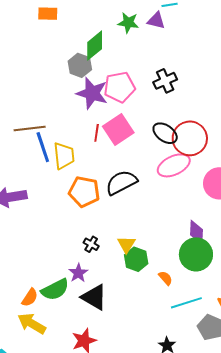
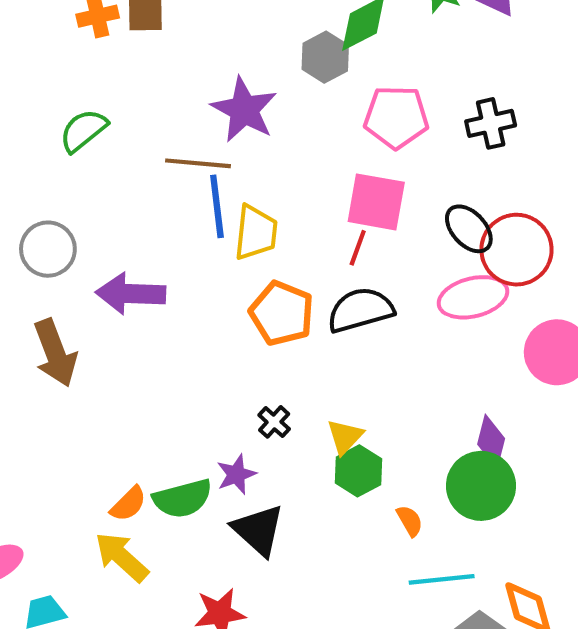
purple star: (92, 93) -> (244, 110), moved
pink square: (118, 129) -> (376, 202), turned 32
red line: (97, 133) -> (358, 248), moved

